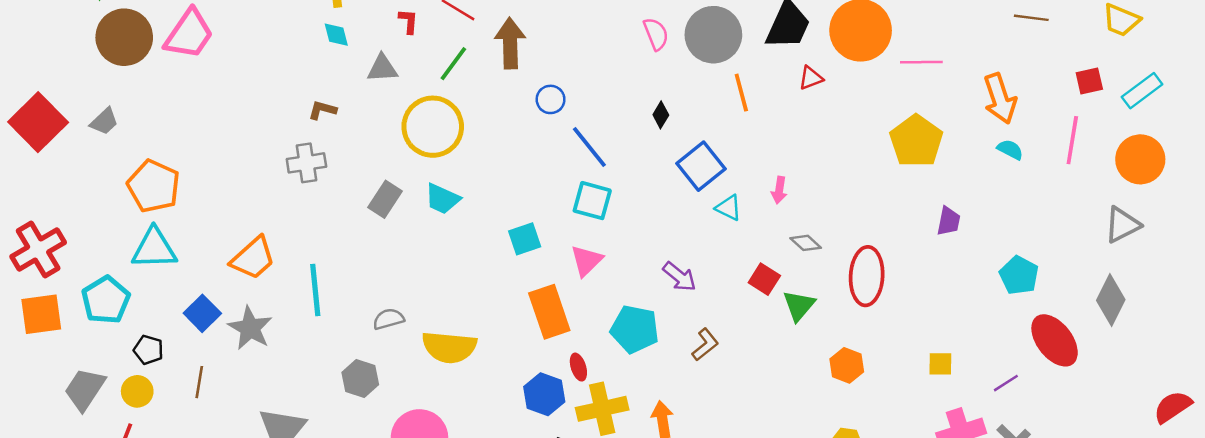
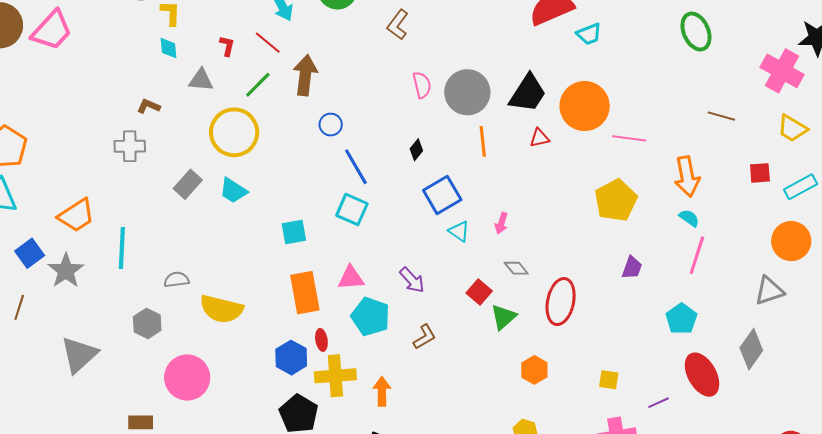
pink line: (1072, 140) -> (697, 255), moved
pink triangle: (587, 261) -> (351, 278), moved, turned 32

